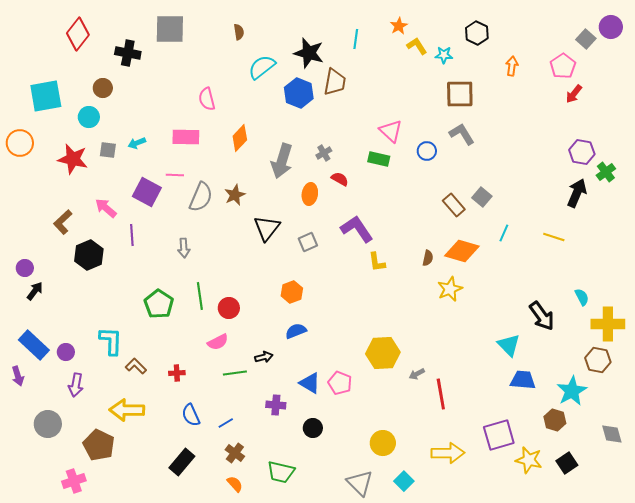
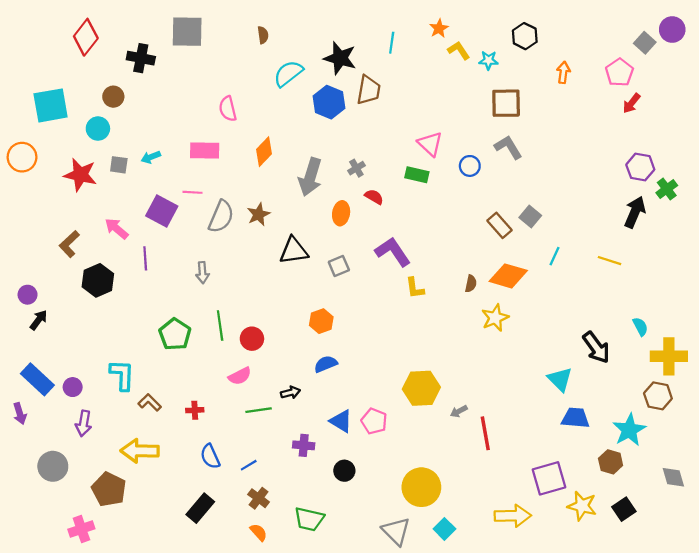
black triangle: (267, 228) -> (294, 251), turned 44
yellow circle: (383, 443) -> (421, 487), size x1.4
yellow arrow: (448, 453) -> (513, 516), moved

